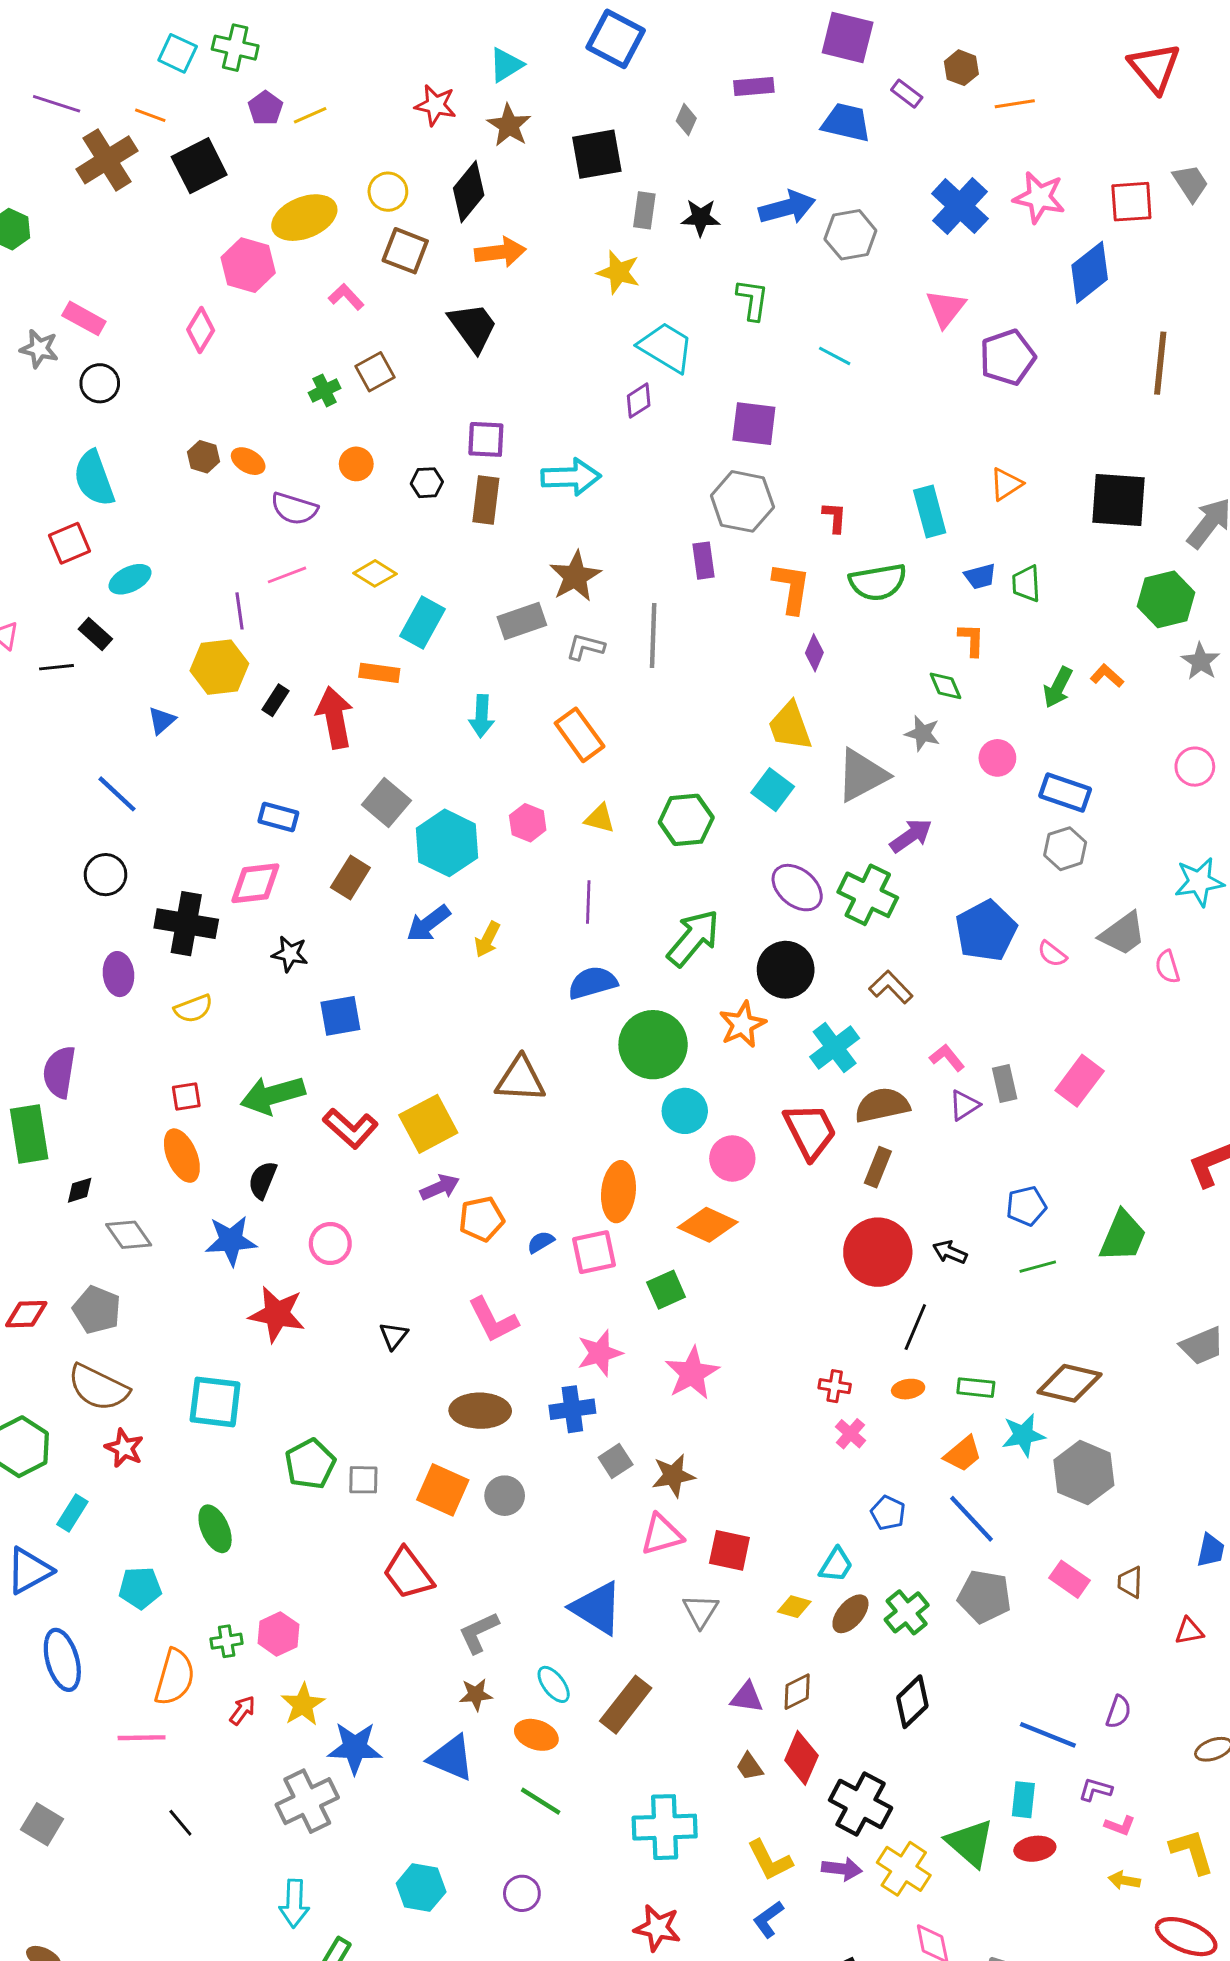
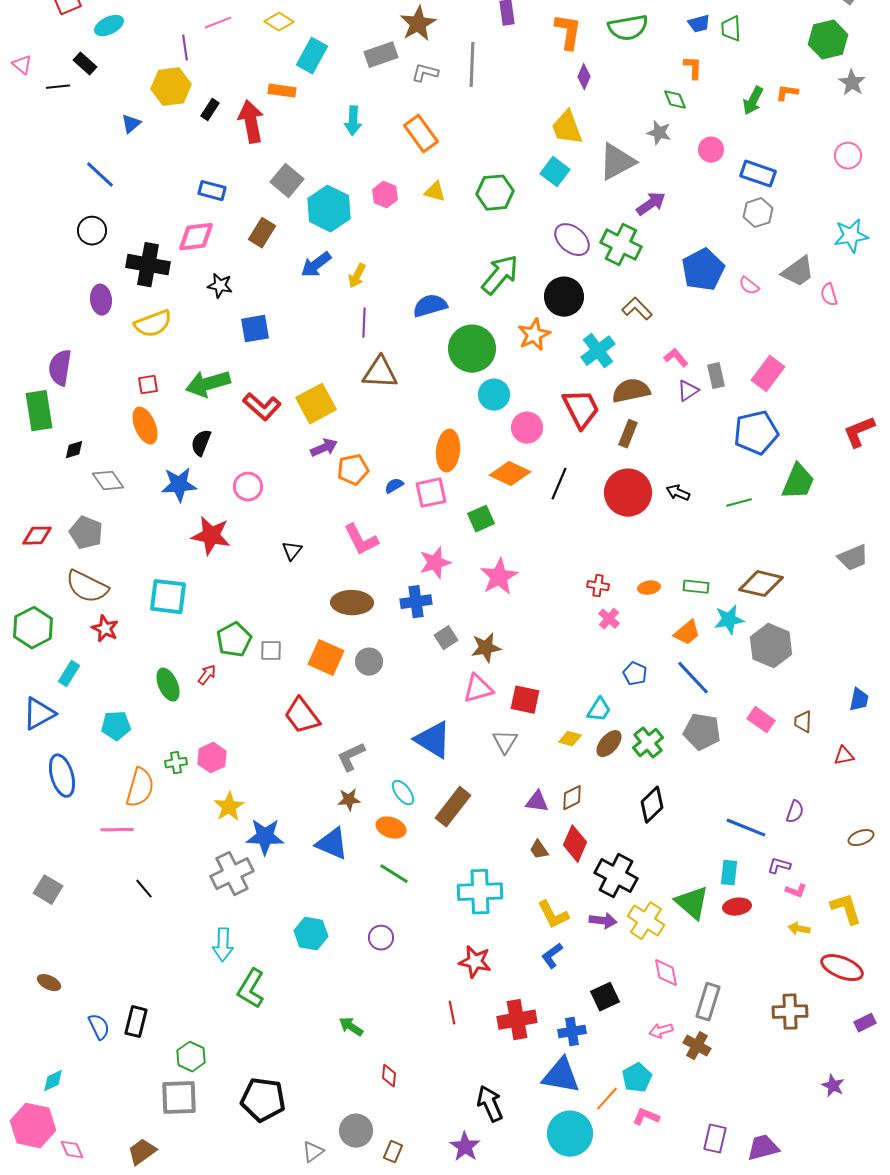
orange L-shape: (1107, 676) -> (787, 93), turned -35
purple line: (588, 902) -> (364, 323), moved
yellow semicircle: (193, 1009) -> (153, 324), size x1.4
blue pentagon: (1026, 1206) -> (756, 433), moved, size x1.6
black line: (915, 1327) -> (559, 484), moved
red arrow: (242, 1710) -> (207, 675), moved

